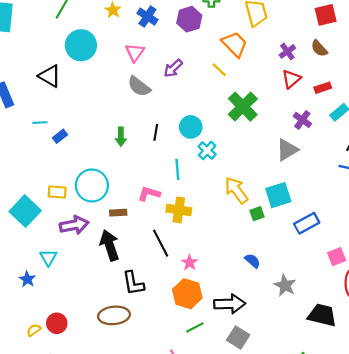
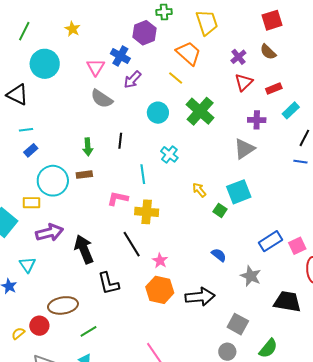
blue cross: (147, 17) -> (120, 56), moved
purple cross: (302, 120) -> (257, 120), turned -30
cyan line: (40, 123) -> (26, 130), moved
cyan circle: (191, 127) -> (158, 113), moved
cyan circle: (92, 185) -> (53, 181), moved
yellow arrow: (236, 190) -> (199, 190), size x0.6
brown rectangle: (118, 213) -> (84, 175), moved
green square: (257, 214) -> (220, 210), turned -32
blue rectangle: (307, 223) -> (270, 241), moved
brown ellipse: (114, 315) -> (63, 305), moved
green line: (195, 327) -> (89, 331), moved
gray square: (238, 337) -> (238, 324), moved

